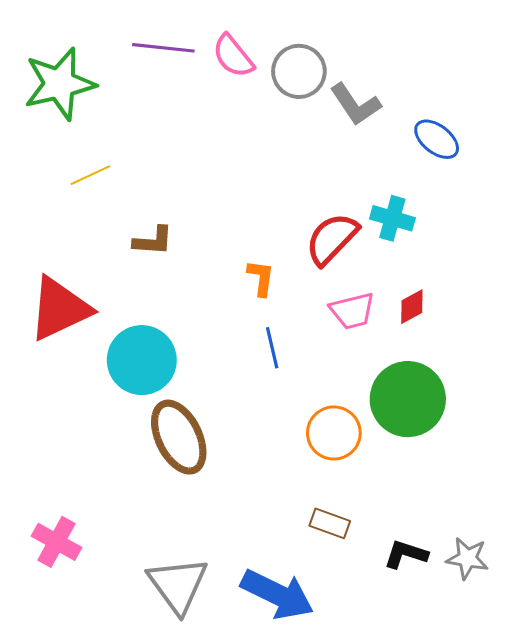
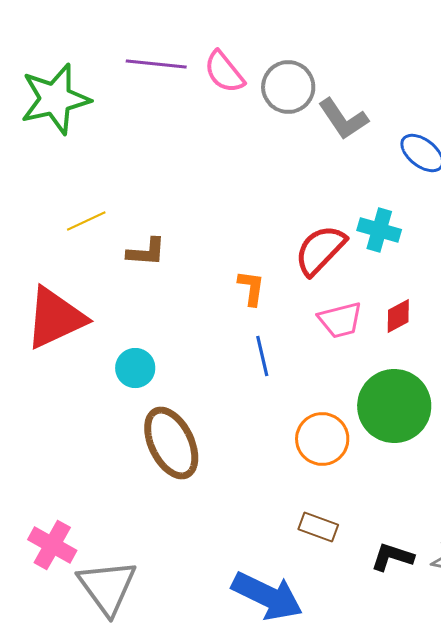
yellow line: (90, 175) -> (86, 221), moved
cyan circle: (142, 360) -> (135, 368), size x0.6
gray triangle: (178, 585) -> (107, 587), moved

